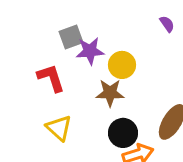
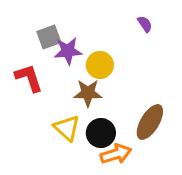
yellow triangle: (59, 128) -> (67, 128), moved

